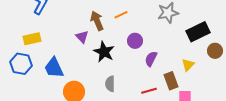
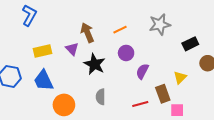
orange line: (121, 15) -> (120, 30), moved
black rectangle: (198, 32) -> (190, 44), size x0.7
yellow rectangle: (32, 39) -> (43, 51), moved

